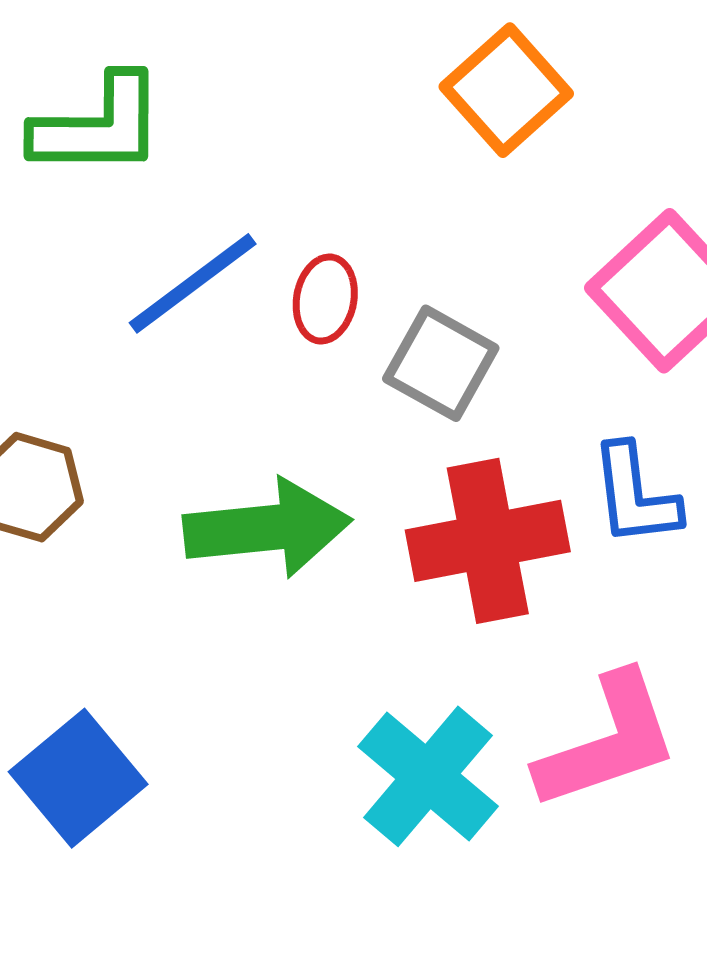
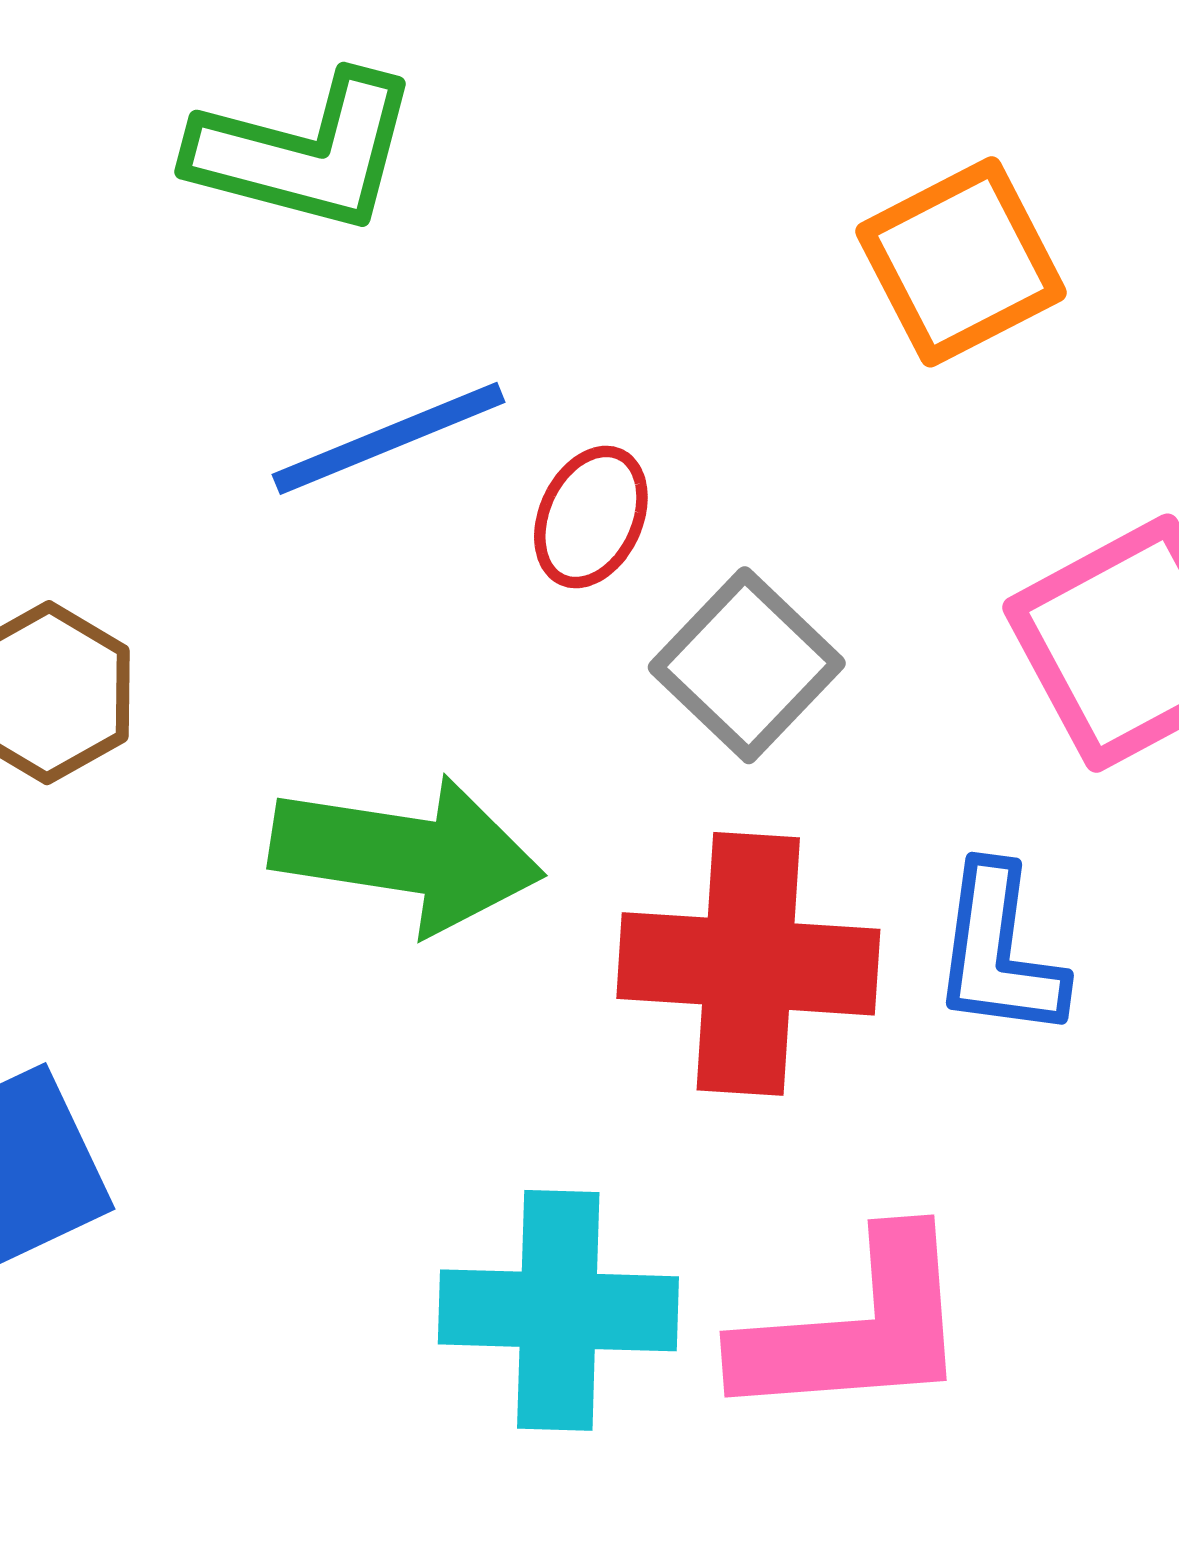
cyan cross: (428, 776) -> (558, 1310), turned 37

